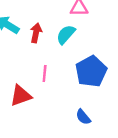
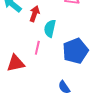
cyan semicircle: (66, 34) -> (50, 28), moved, turned -36

